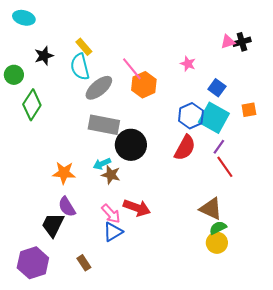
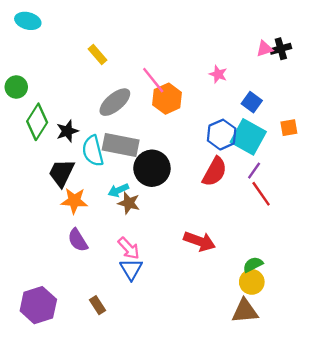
black star: (44, 56) -> (67, 131), moved
cyan semicircle: (80, 67) -> (93, 151), moved
red arrow: (137, 208) -> (200, 241), moved
brown triangle: (211, 209) -> (245, 311), moved, turned -30
black trapezoid: (53, 225) -> (61, 173), moved
blue triangle: (113, 232) -> (131, 269), turned -30

